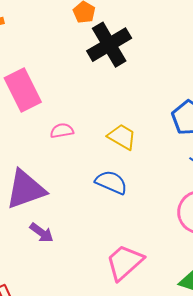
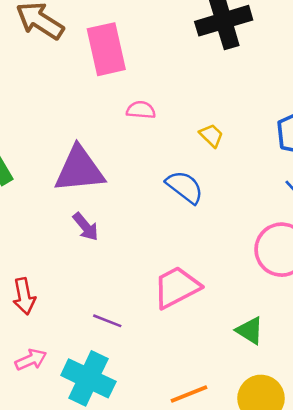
yellow trapezoid: (122, 137) -> (211, 135), size x0.7

